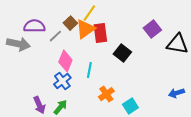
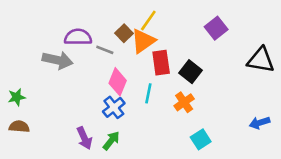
purple square: (152, 29) -> (216, 28), moved
red rectangle: (100, 33) -> (161, 63), moved
gray line: (55, 36) -> (105, 50), turned 64
orange cross: (106, 94) -> (184, 102), moved

